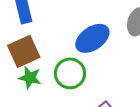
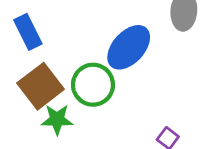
green circle: (70, 73) -> (93, 85), moved

